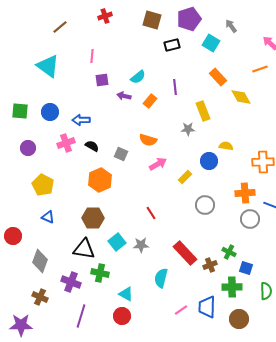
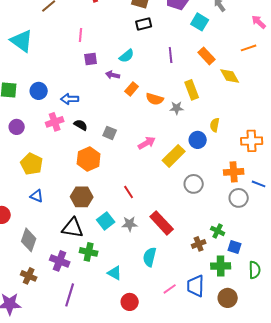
black rectangle: (172, 45) -> (144, 24), moved
cyan triangle: (48, 66) -> (22, 41), moved
purple line: (175, 87) -> (171, 55), moved
orange rectangle: (150, 101) -> (132, 89), moved
orange semicircle: (148, 140) -> (155, 99), moved
yellow semicircle: (226, 146) -> (215, 125), turned -88
yellow rectangle: (185, 177) -> (174, 156), size x1.6
red line: (151, 213) -> (129, 192), moved
red rectangle: (185, 253) -> (162, 223), moved
red circle: (122, 316) -> (130, 302), moved

